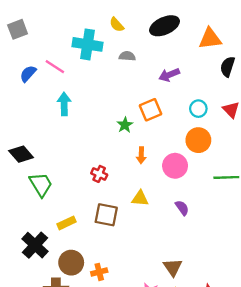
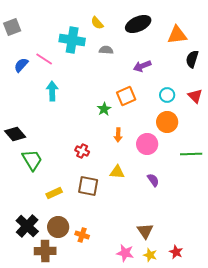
black cross: (35, 245) -> (27, 226), moved
orange cross: (99, 272) -> (82, 235), turned 32

